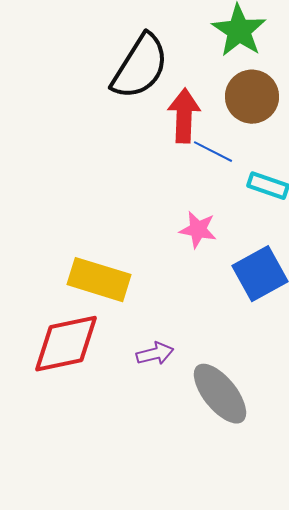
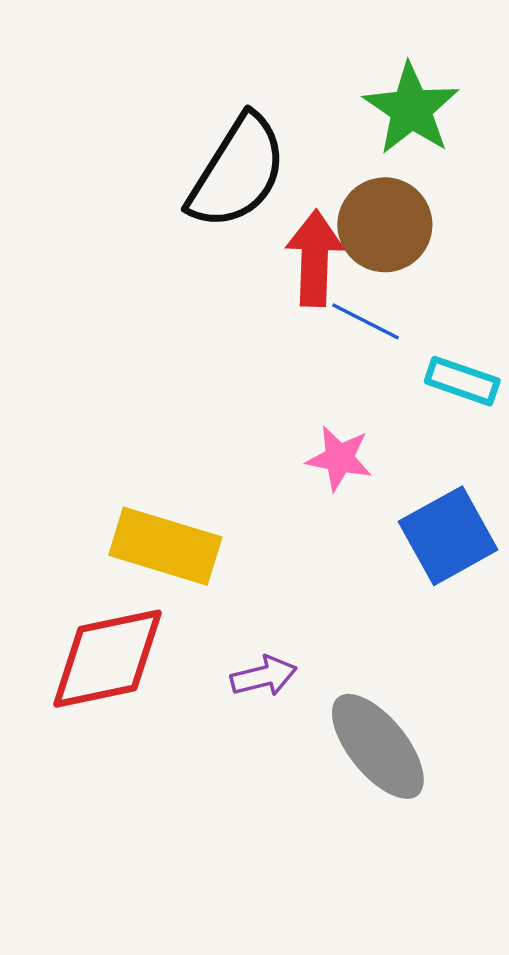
brown circle: (252, 97) -> (385, 225), moved

